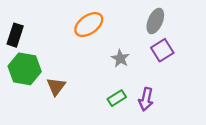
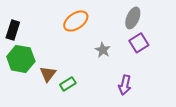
green rectangle: (117, 98) -> (68, 84), moved

